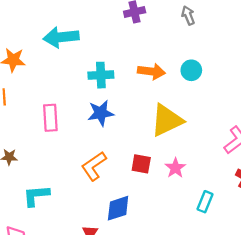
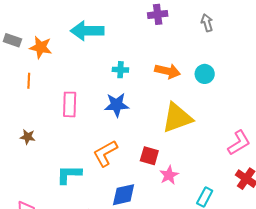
cyan cross: (101, 75) -> (120, 70), size x0.7
pink star: (175, 168) -> (169, 175), moved
cyan L-shape: (36, 196) -> (69, 174), moved

